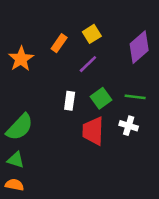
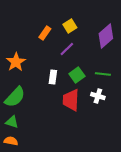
orange star: (21, 59) -> (16, 62), moved

